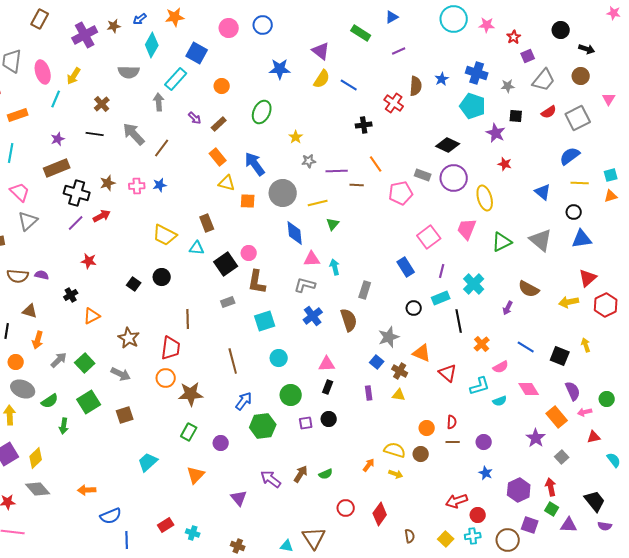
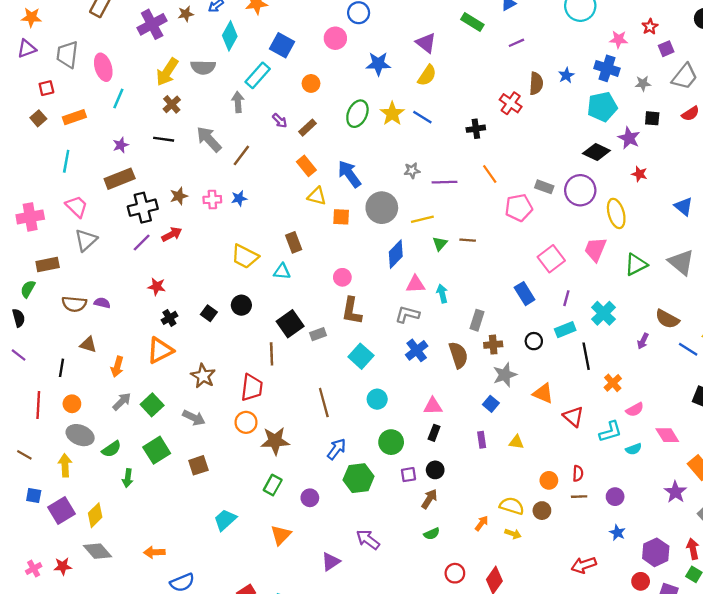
pink star: (487, 25) -> (619, 39), moved
pink circle: (229, 28) -> (335, 38), moved
yellow arrow: (74, 76) -> (167, 72), moved, size x1.4
blue line: (349, 85) -> (422, 117), moved
cyan pentagon: (473, 106) -> (602, 107), turned -30
yellow star: (296, 137) -> (392, 114), moved, size x1.5
black diamond: (448, 145) -> (596, 152), moved
brown line: (357, 185) -> (468, 240), moved
black cross: (77, 193) -> (143, 208), turned -30
blue diamond: (295, 233) -> (396, 254), turned 50
black square: (226, 264) -> (290, 324), moved
black cross: (71, 295) -> (169, 318), moved
orange triangle: (92, 316) -> (160, 350), size x1.4
cyan square: (265, 321) -> (361, 356), turned -30
orange arrow: (38, 340) -> (117, 367), moved
blue line: (526, 347) -> (688, 349), moved
brown cross: (400, 371) -> (493, 345), moved, turned -35
brown arrow: (301, 474) -> (429, 499), moved
purple triangle: (239, 498) -> (331, 562), turned 36
red circle: (478, 515) -> (641, 581), moved

